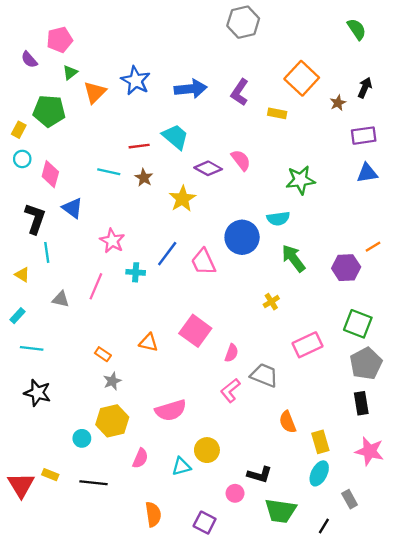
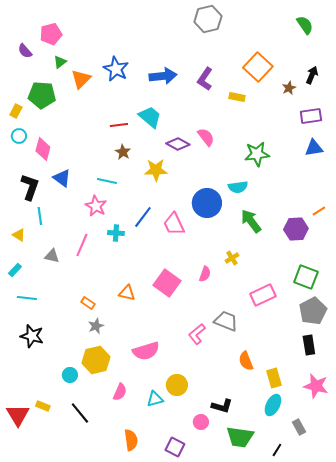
cyan line: (109, 172) -> (107, 181), moved
yellow star: (182, 199) -> (156, 170), turned 30
pink semicircle: (232, 353) -> (205, 274), moved
black line: (94, 483) -> (80, 413), turned 45

